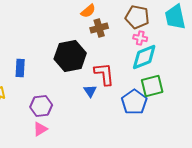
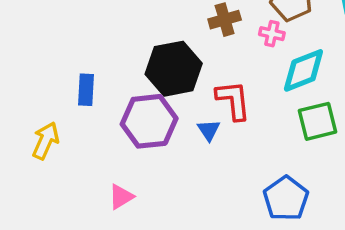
pink cross: (140, 38) -> (272, 34), moved
blue pentagon: (134, 102) -> (286, 199), moved
purple hexagon: (41, 106) -> (149, 121), moved, size x1.4

